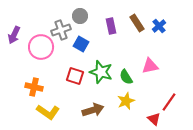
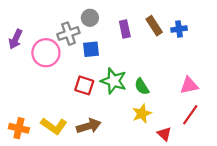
blue cross: (159, 26) -> (179, 29), turned 32
blue square: (81, 44) -> (91, 49), turned -35
pink triangle: (150, 66) -> (189, 85), moved
orange cross: (34, 87) -> (19, 128), moved
brown arrow: (93, 110) -> (89, 126), moved
red triangle: (154, 119) -> (164, 134), moved

